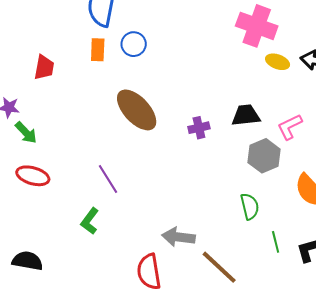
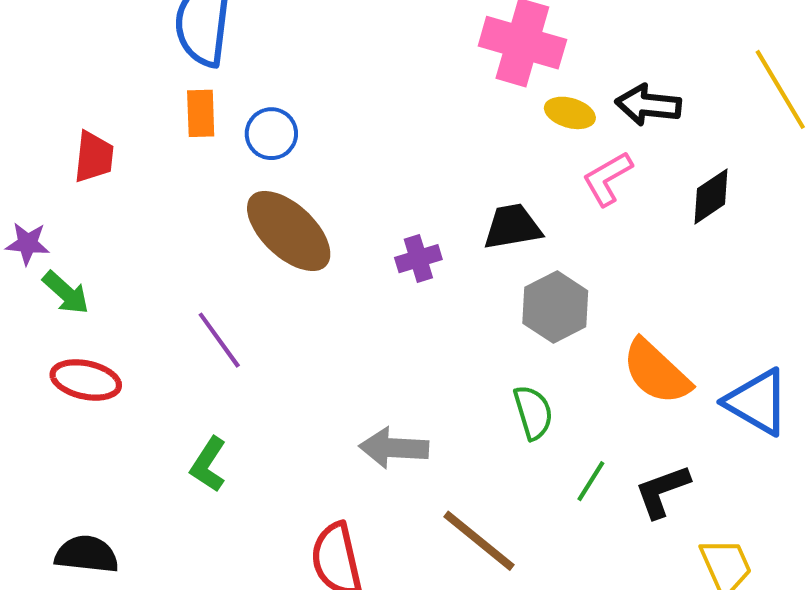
blue circle: (134, 44) -> (271, 134), moved
pink L-shape: (290, 127) -> (607, 179), moved
purple line: (108, 179) -> (219, 340), moved
gray arrow: (178, 237) -> (394, 448), moved
green line: (276, 242) -> (591, 481), turned 50

